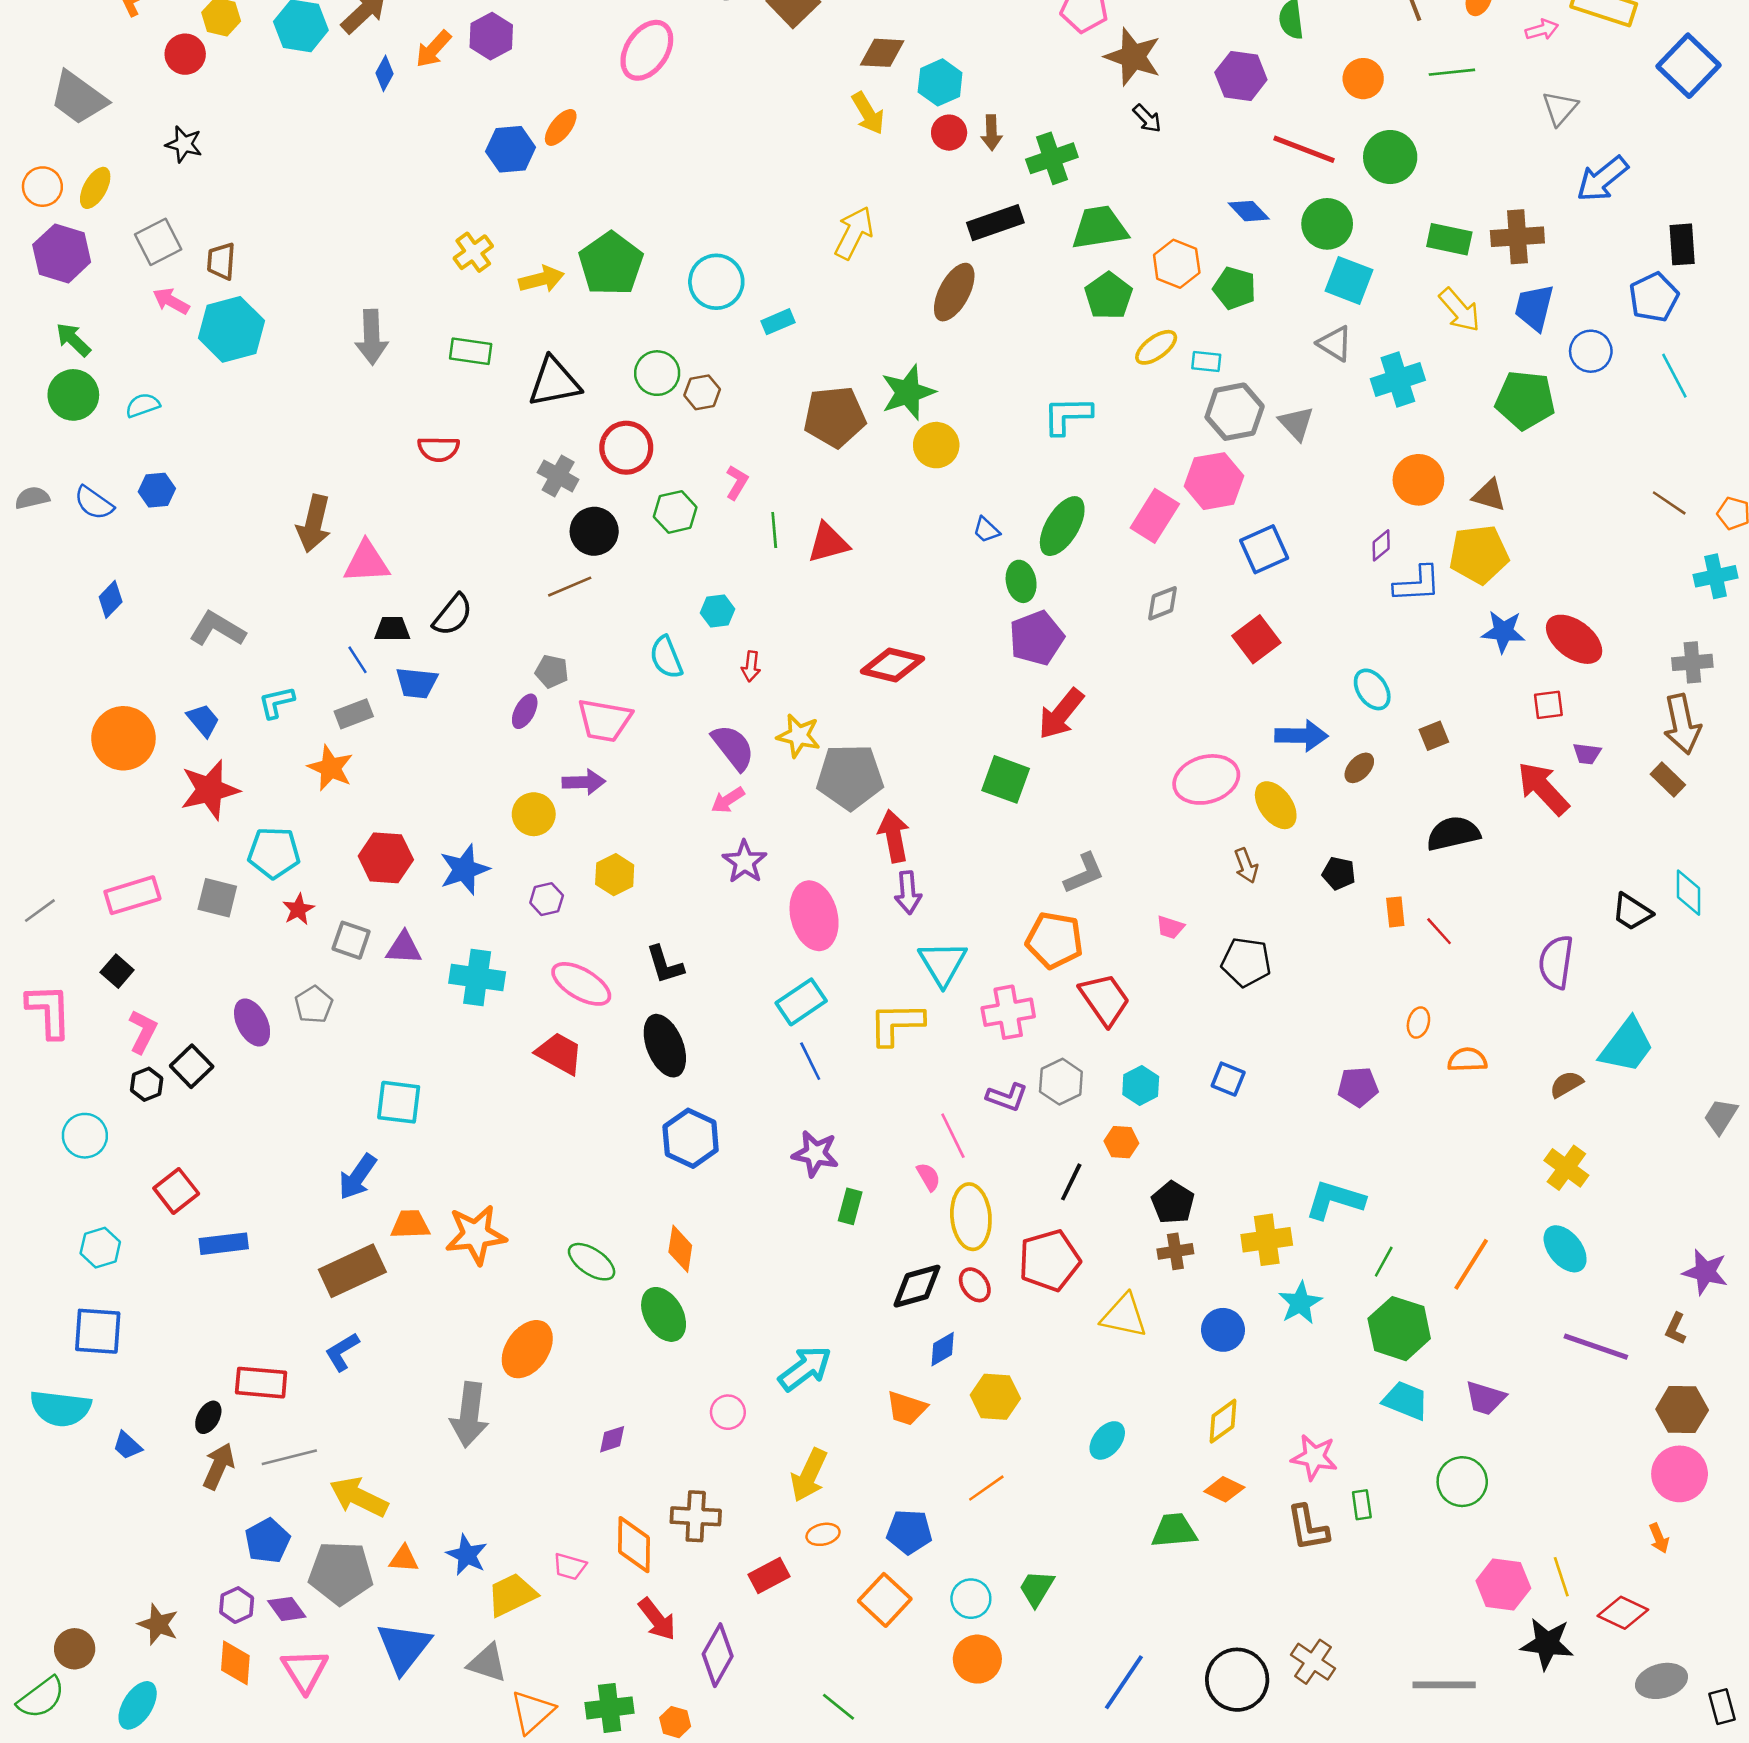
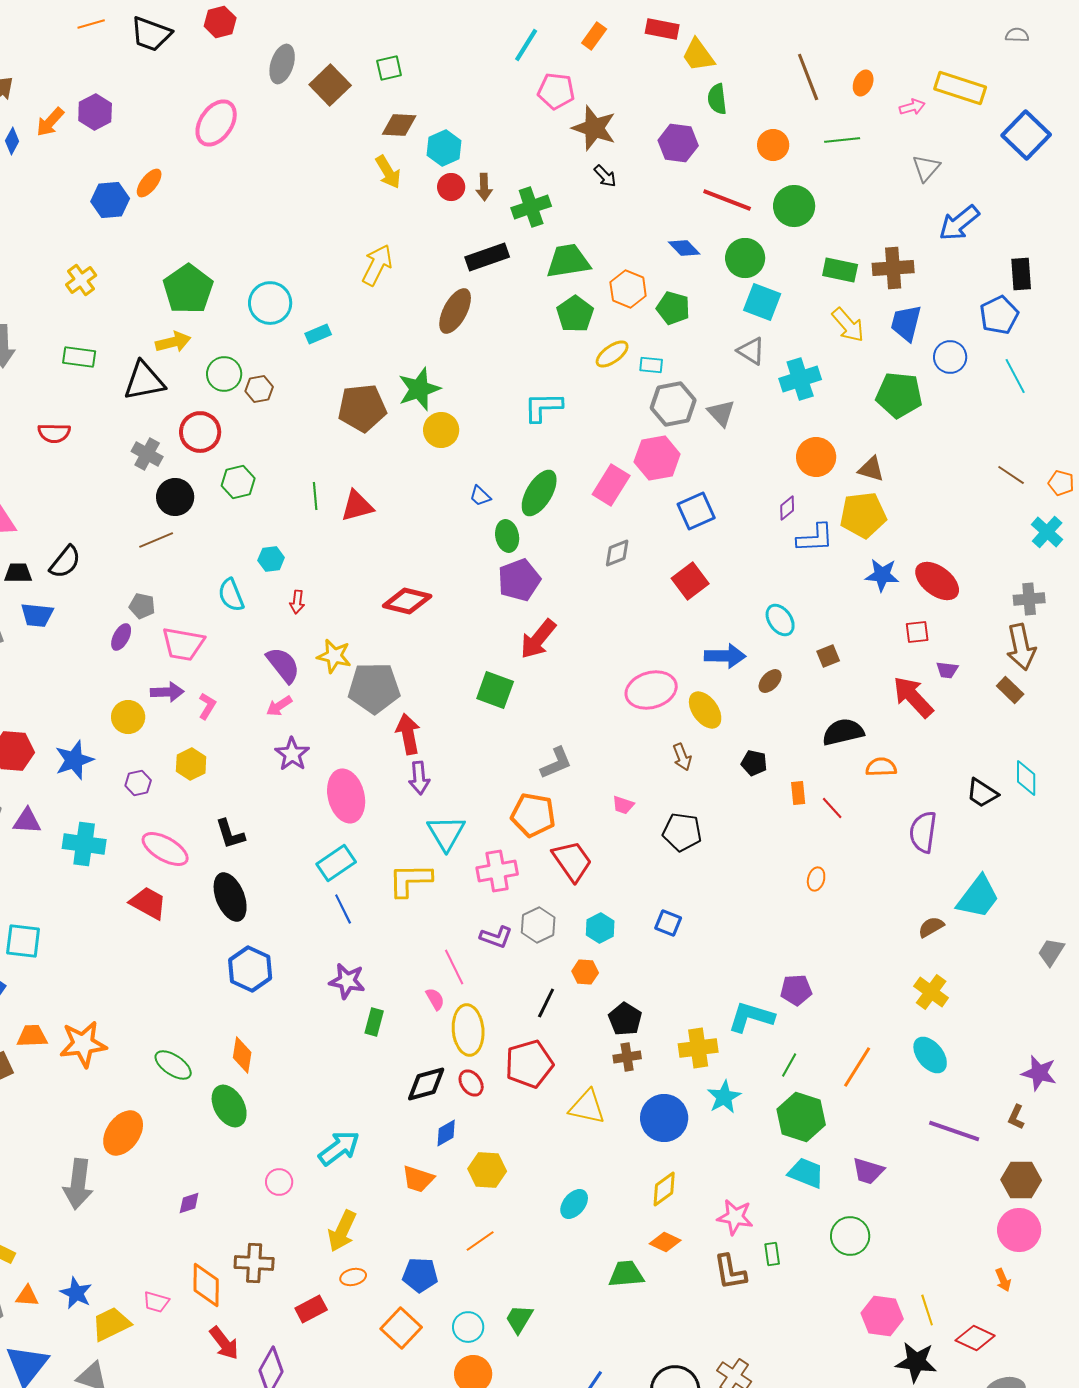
yellow arrow: (541, 279) -> (173, 342), moved
pink L-shape: (737, 482) -> (207, 706), moved
cyan cross: (1716, 576) -> (1047, 532), turned -36
orange semicircle: (1467, 1060) -> (881, 767), moved
purple pentagon: (1358, 1087) -> (796, 990), moved
blue circle: (1223, 1330) -> (664, 1118), size x1.4

